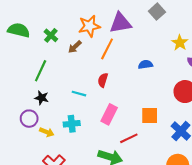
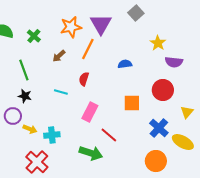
purple triangle: (121, 23) -> (101, 24), turned -50
brown arrow: (75, 47) -> (59, 56), moved
green line: (41, 71) -> (24, 70), turned -45
orange square: (150, 115) -> (132, 103), moved
cyan cross: (72, 124) -> (52, 135), moved
red line: (129, 138) -> (109, 135), turned 66

